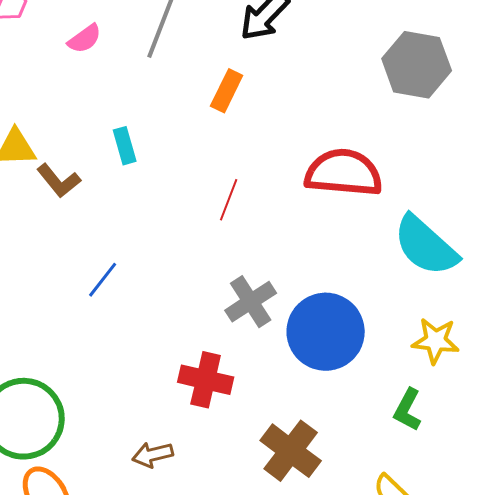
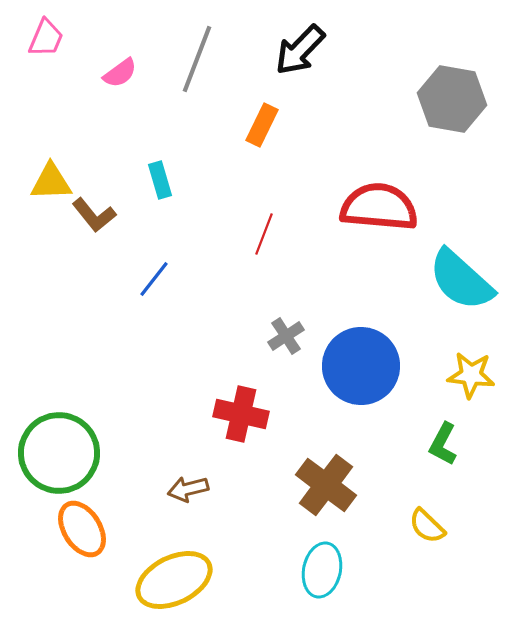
blue line: (103, 280) -> (154, 279), moved
gray cross: (251, 302) -> (286, 336), size x0.7

